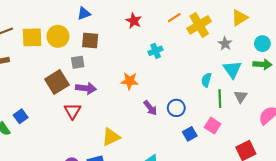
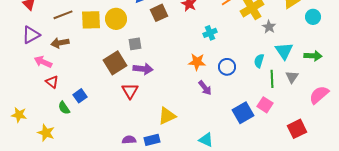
brown square: (90, 40) -> (159, 13), moved, turned -30
gray star: (225, 44) -> (269, 27), moved
cyan circle: (262, 44) -> (313, 17), moved
green arrow: (262, 64) -> (313, 56), moved
orange star: (130, 81) -> (197, 62), moved
blue circle: (176, 108) -> (227, 67), moved
blue square: (190, 134) -> (243, 113), size x1.5

